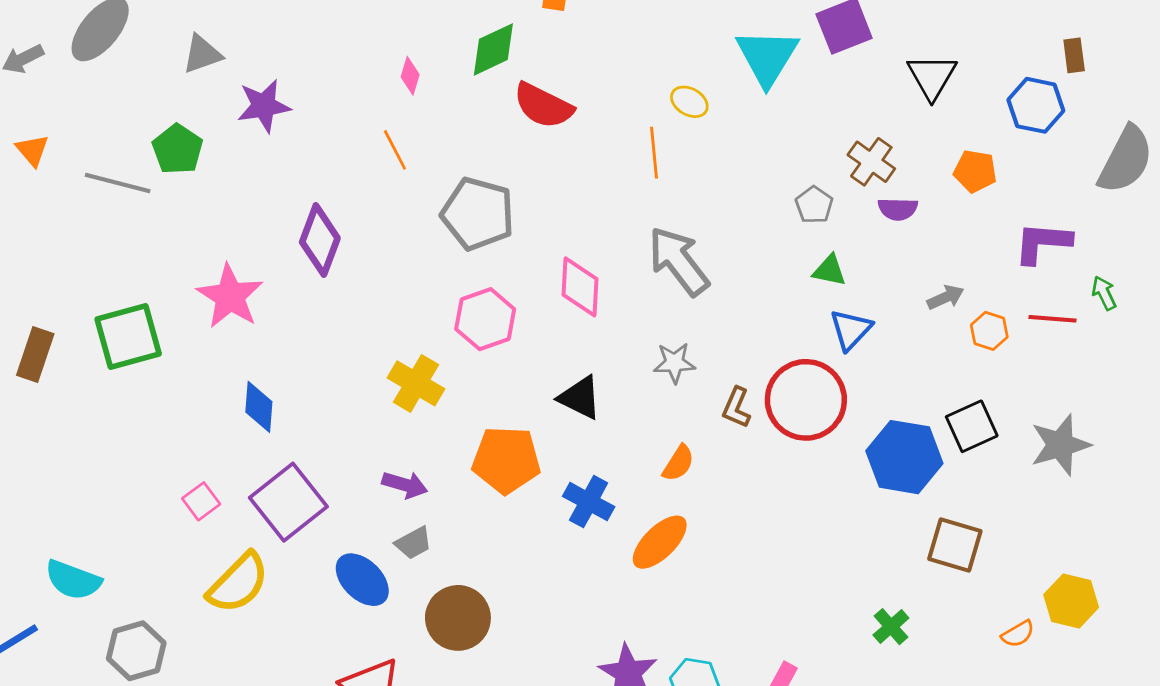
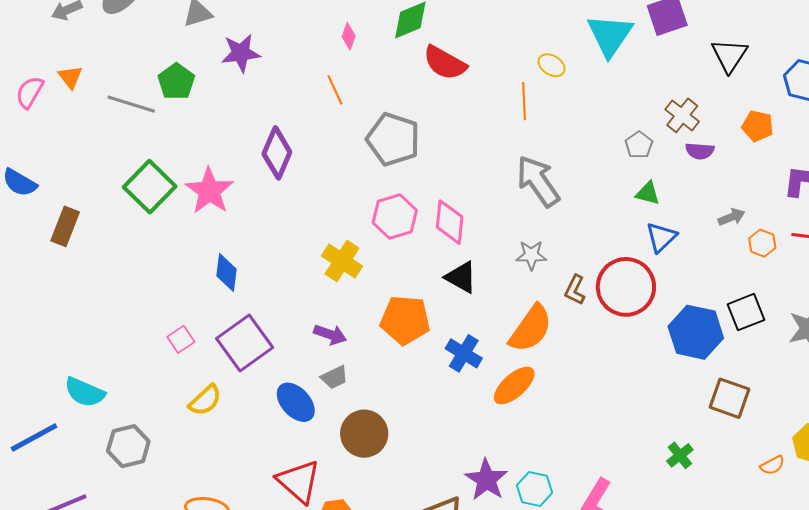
pink diamond: (580, 287) -> (450, 222), moved
green square: (128, 336) -> (150, 187), moved, turned -33
orange semicircle: (678, 463) -> (531, 329), size x1.8
yellow semicircle: (238, 583) -> (205, 400), size x0.7

